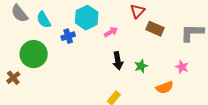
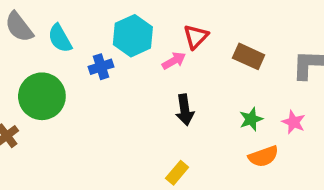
red triangle: (137, 11) -> (196, 37), moved
green star: (141, 66) -> (251, 119), moved

